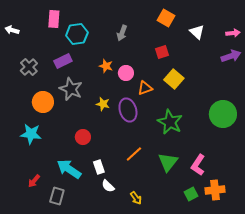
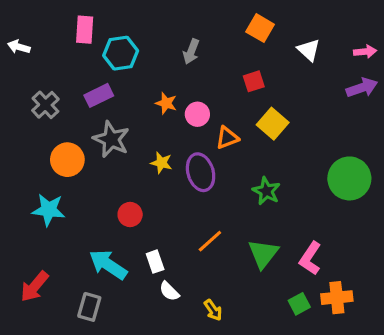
green star: (170, 122) -> (266, 191), size x0.7
red arrow: (34, 181) -> (34, 287), moved, size x1.5

